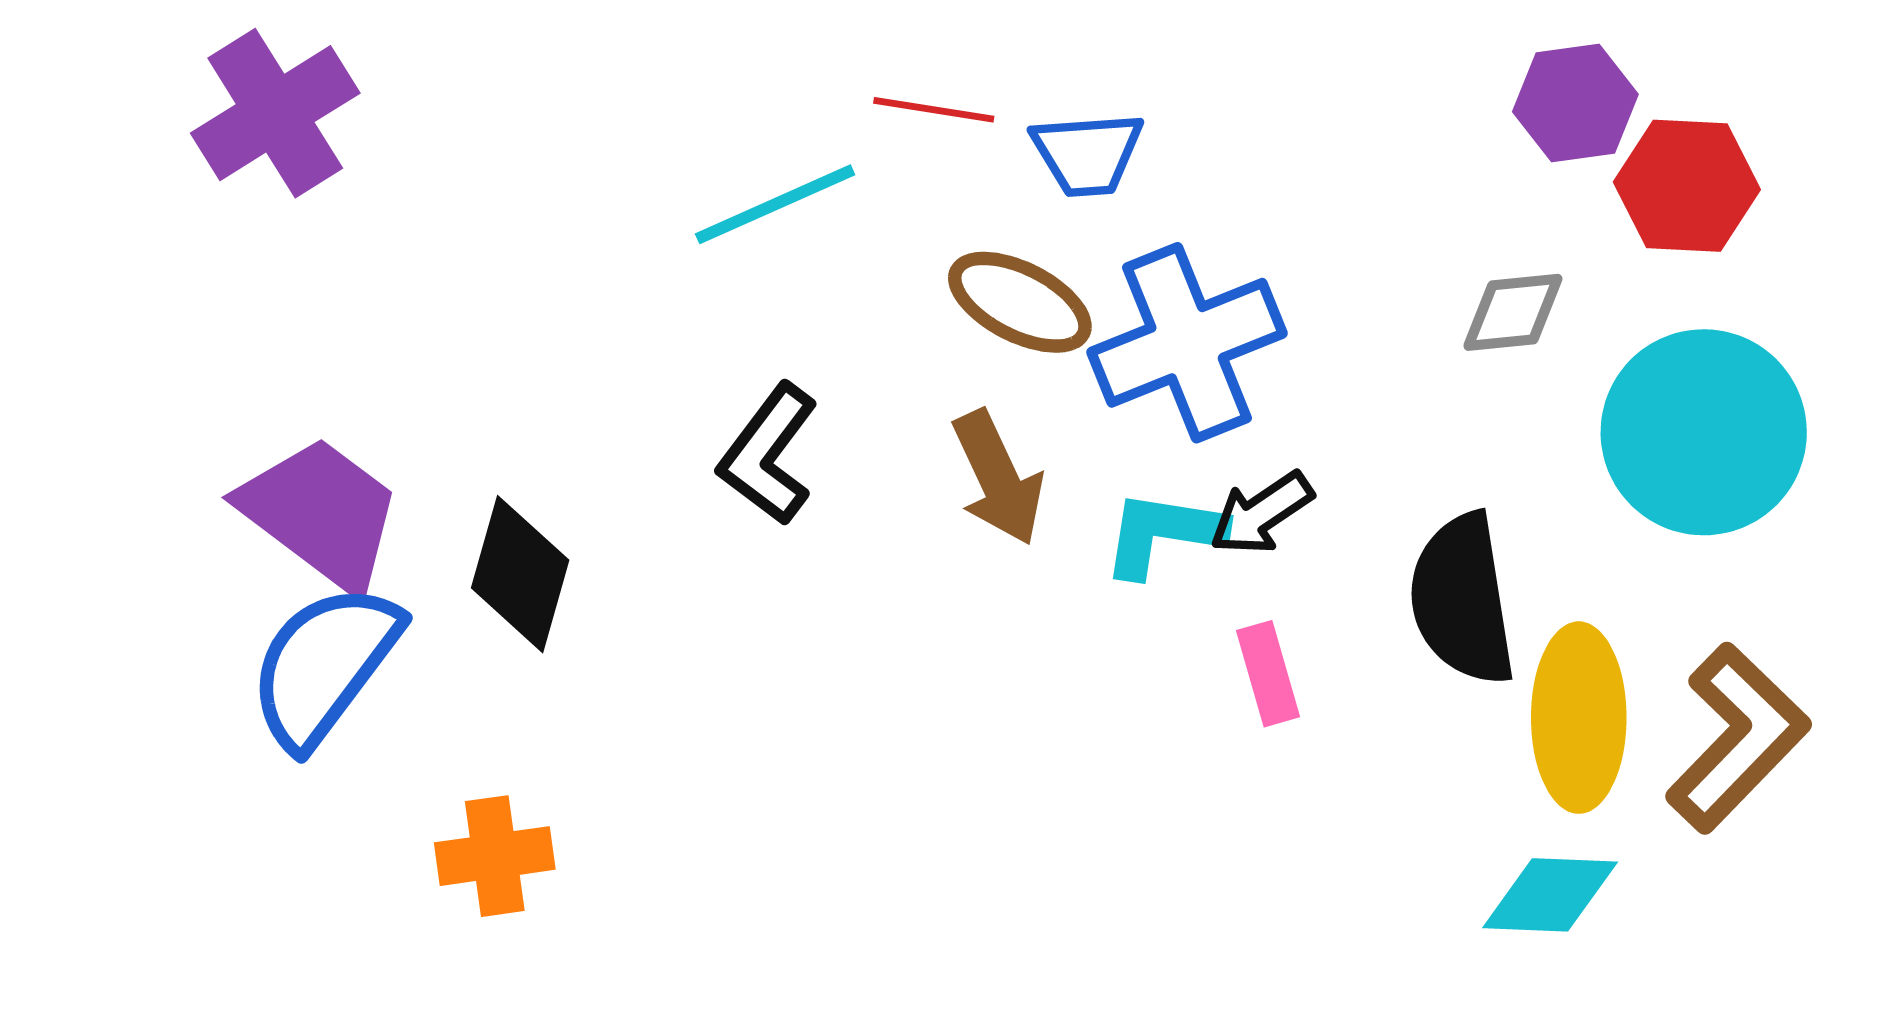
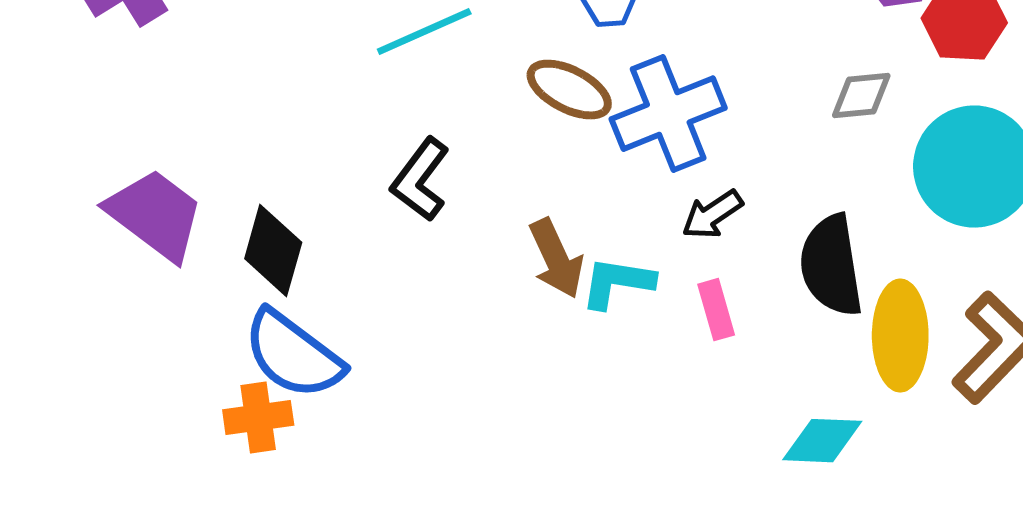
brown arrow: (998, 478) -> (556, 259), moved
cyan L-shape: (1163, 534) -> (617, 283), moved
blue semicircle: (324, 665) -> (293, 355), moved, turned -90
cyan diamond: (1550, 895) -> (822, 441), moved

